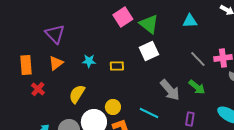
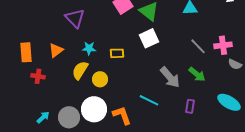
purple triangle: (55, 34) -> (75, 18), moved
red cross: (38, 89) -> (38, 76), turned -32
yellow semicircle: (77, 94) -> (80, 70), moved
yellow circle: (113, 107) -> (100, 79), moved

